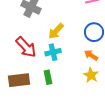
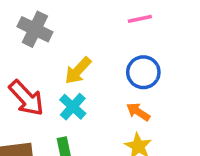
cyan cross: (53, 52) -> (73, 107), turned -35

